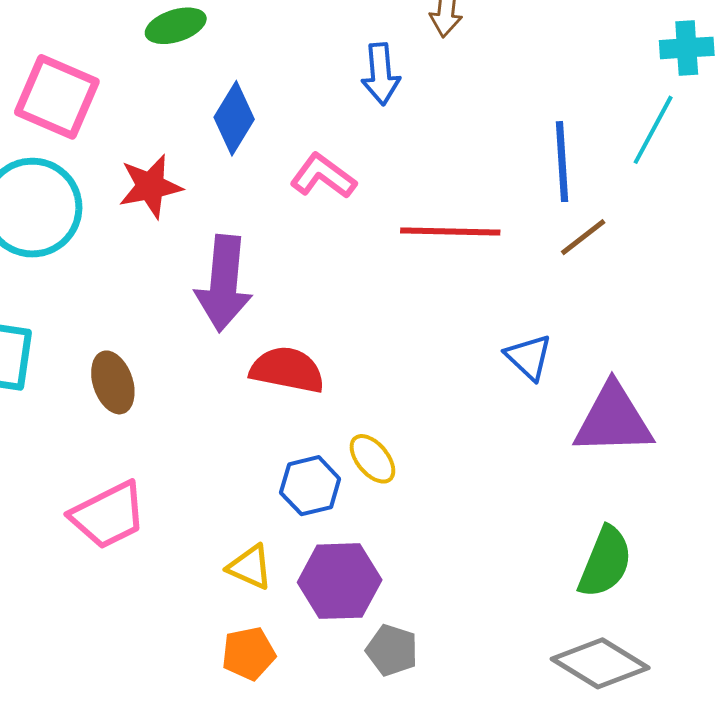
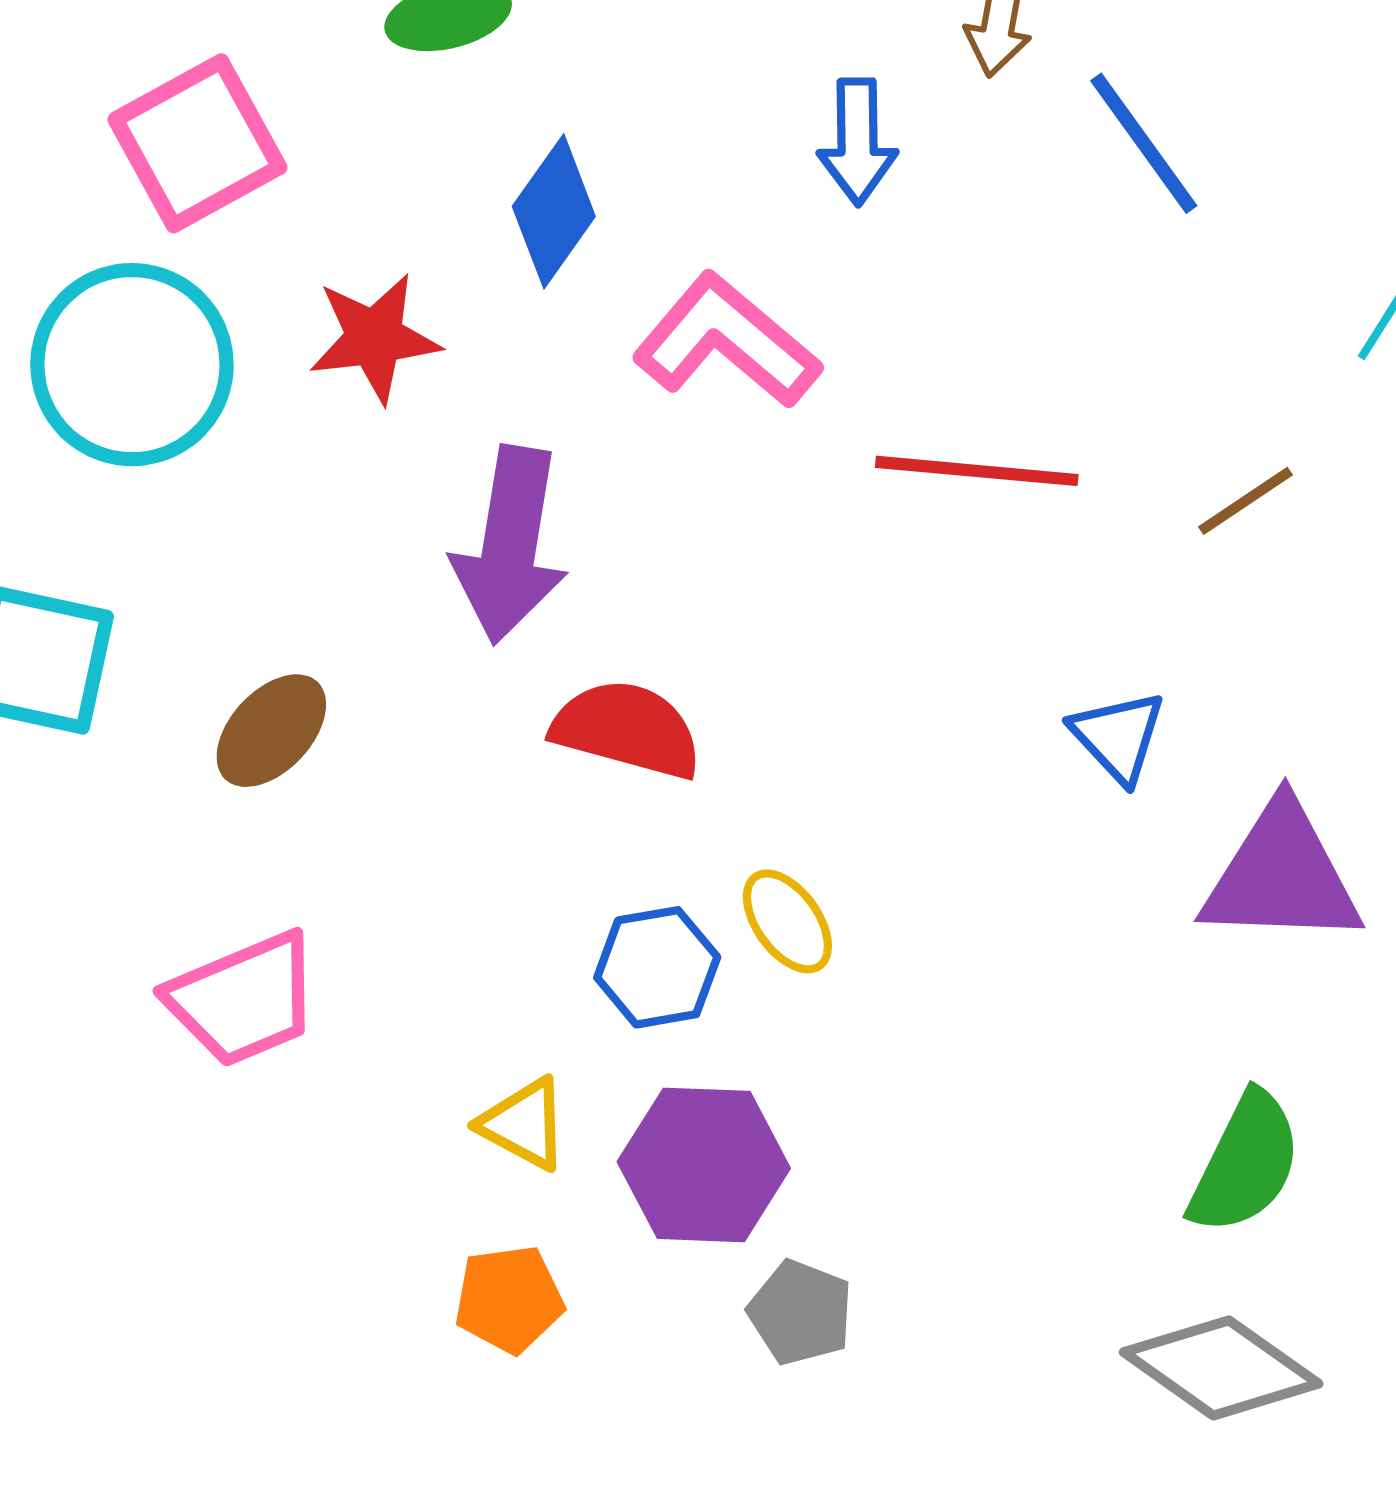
pink square: (57, 97) -> (197, 143), turned 34
blue line: (562, 162) -> (1144, 143), moved, turned -36
pink L-shape: (323, 176) -> (726, 341), size x1.4
brown ellipse: (113, 382) -> (271, 731), turned 58

